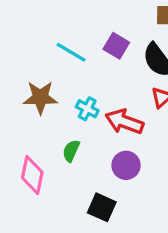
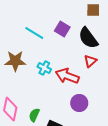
green semicircle: (71, 151) -> (34, 115), moved
purple circle: (126, 165) -> (79, 103), moved

